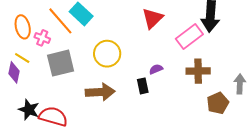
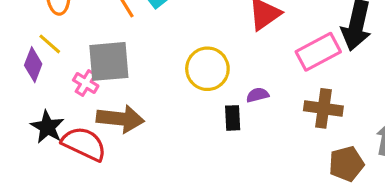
pink cross: (42, 38) -> (86, 83), moved
yellow circle: (107, 54) -> (207, 69), moved
brown arrow: (100, 92) -> (120, 119), moved

